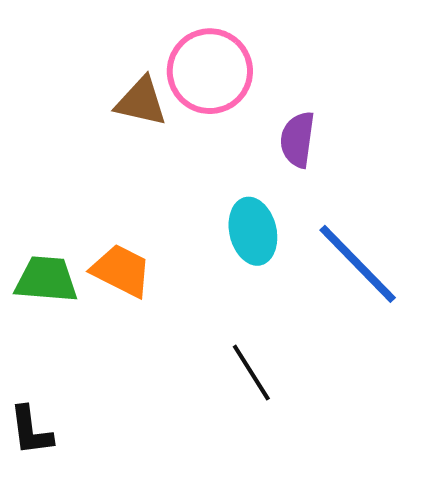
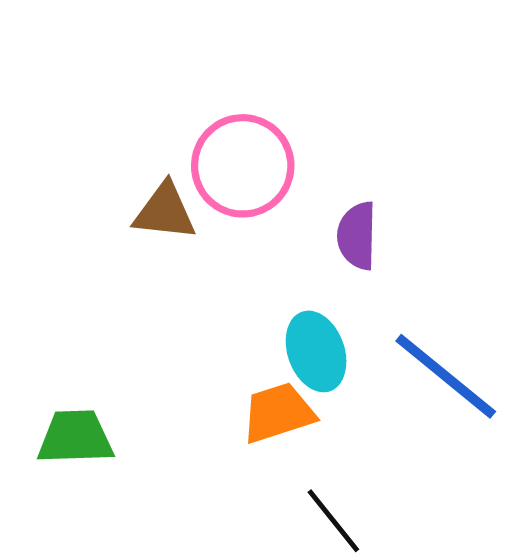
orange trapezoid: (121, 271) -> (278, 413), moved, turned -38

